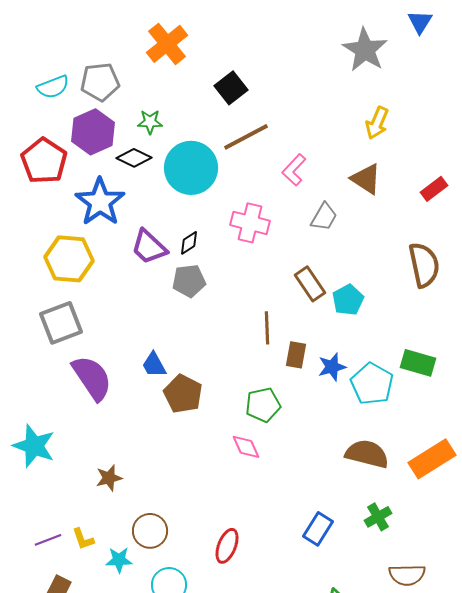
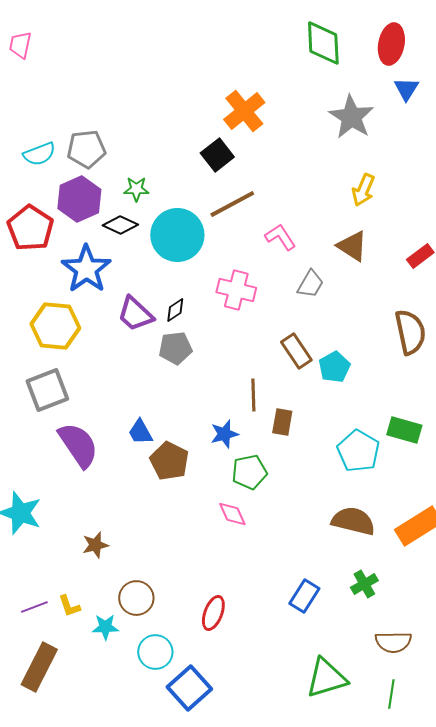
orange cross: (167, 44) -> (244, 111), moved
pink L-shape: (294, 170) -> (280, 237), turned 104
blue star: (332, 367) -> (224, 434), moved

